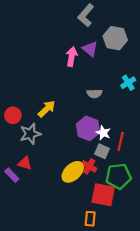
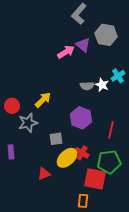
pink arrow: (72, 57) -> (66, 52), turned 48
white star: (103, 133) -> (102, 85), moved
gray square: (102, 151) -> (56, 139), moved, turned -32
red triangle: (25, 163) -> (44, 174), moved, turned -40
purple rectangle: (12, 175) -> (11, 152), moved, turned 40

